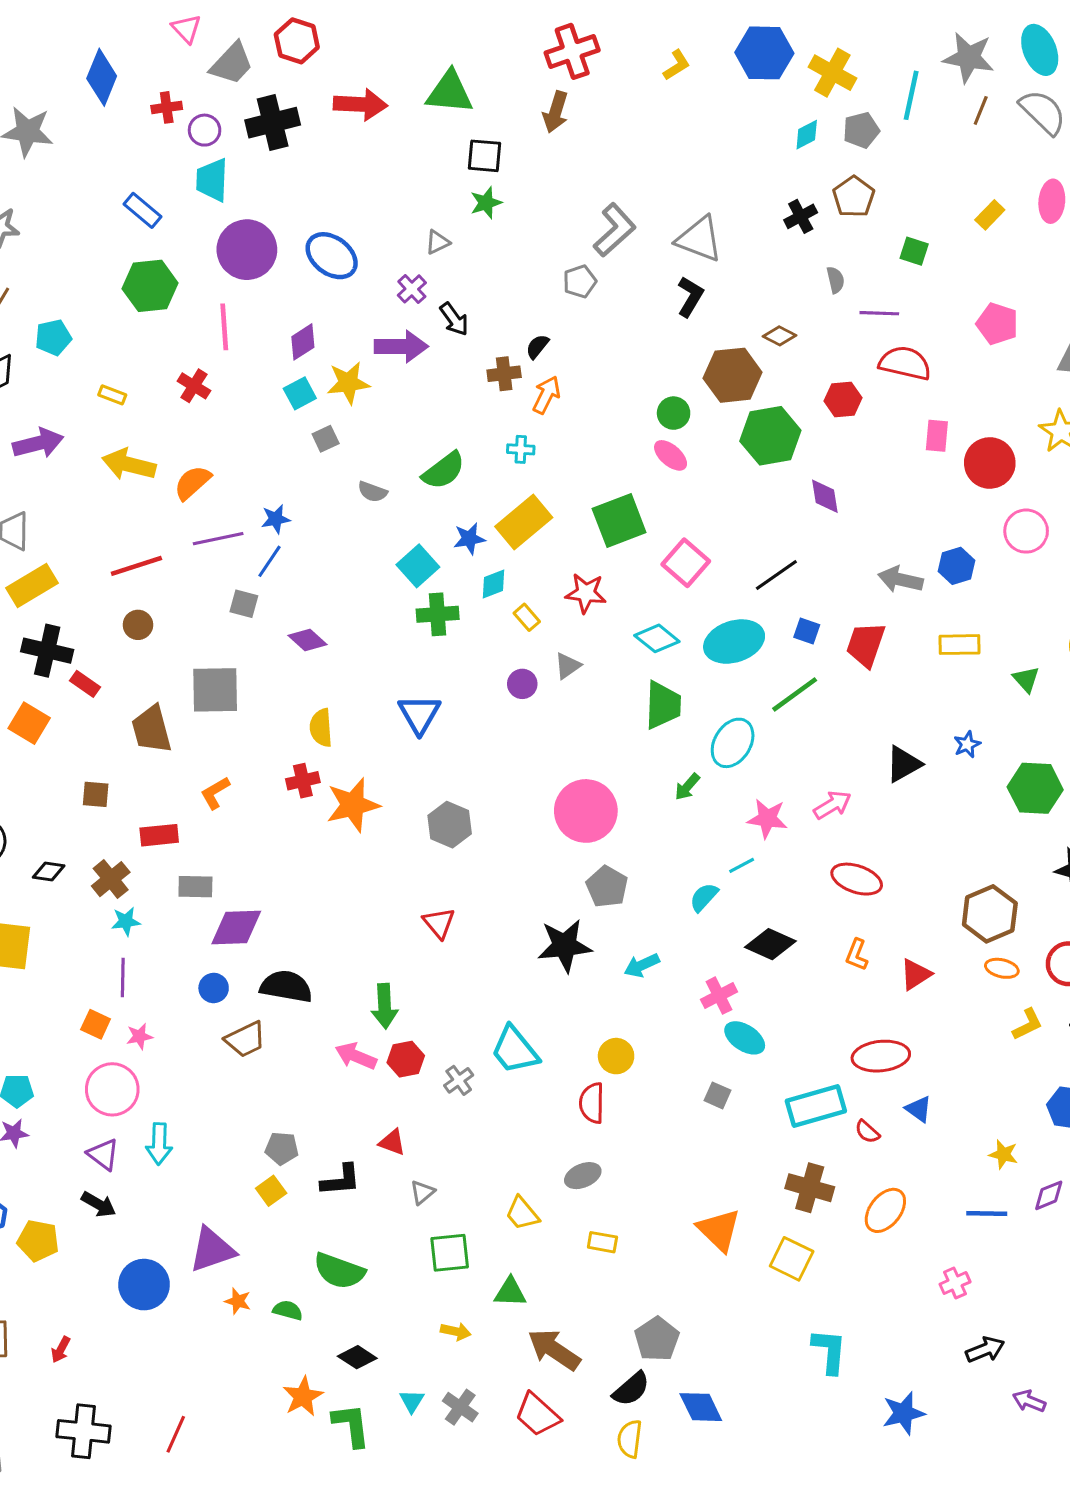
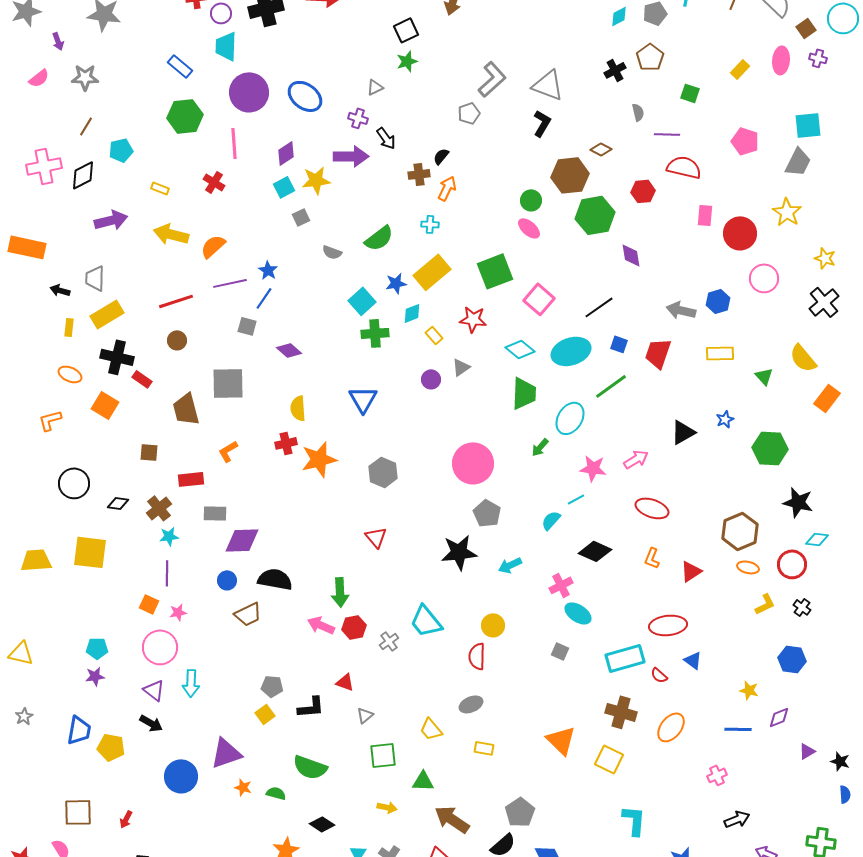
black square: (484, 156) -> (406, 30), turned -30
purple cross: (412, 289) -> (358, 118), turned -30
blue star: (276, 519) -> (268, 270), turned -30

